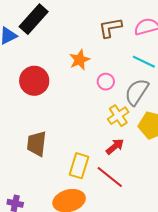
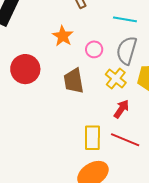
brown trapezoid: (37, 144) -> (74, 81), moved

